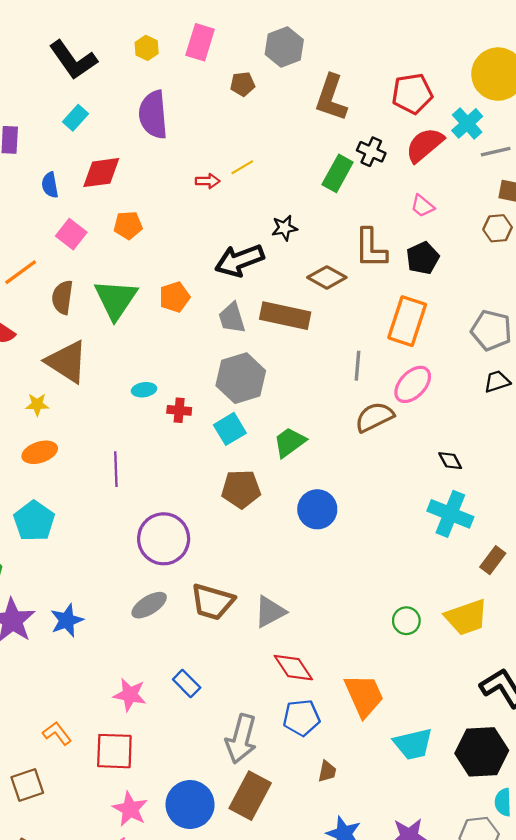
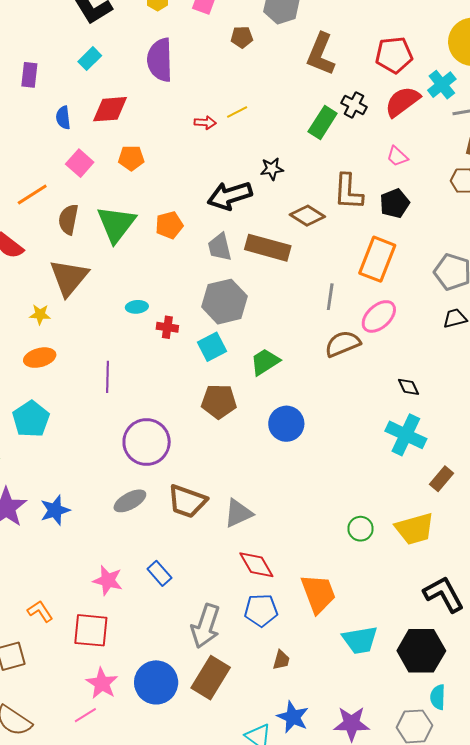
brown triangle: (67, 362) -> (69, 278), turned 33

